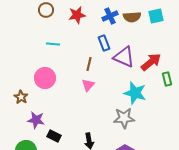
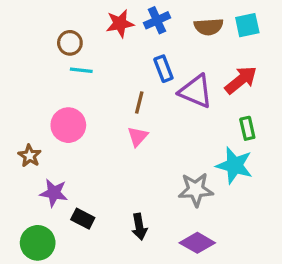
brown circle: (46, 10) -> (70, 43), moved
blue cross: (110, 16) -> (157, 20), moved
red arrow: (151, 62) -> (241, 80), moved
green rectangle: (167, 79) -> (247, 128), moved
cyan star: (135, 93) -> (234, 165), moved

